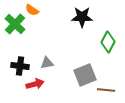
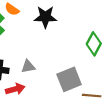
black star: (82, 17) -> (45, 17), moved

